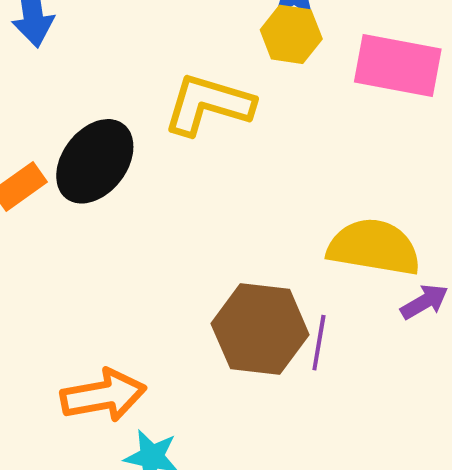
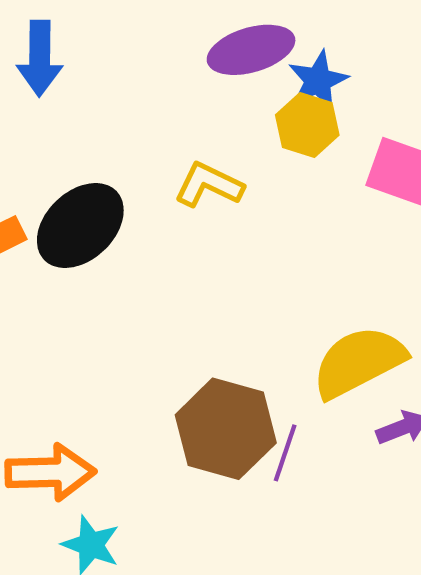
yellow L-shape: (208, 104) -> (209, 185), size x0.7
yellow semicircle: (374, 247) -> (359, 362), turned -46

